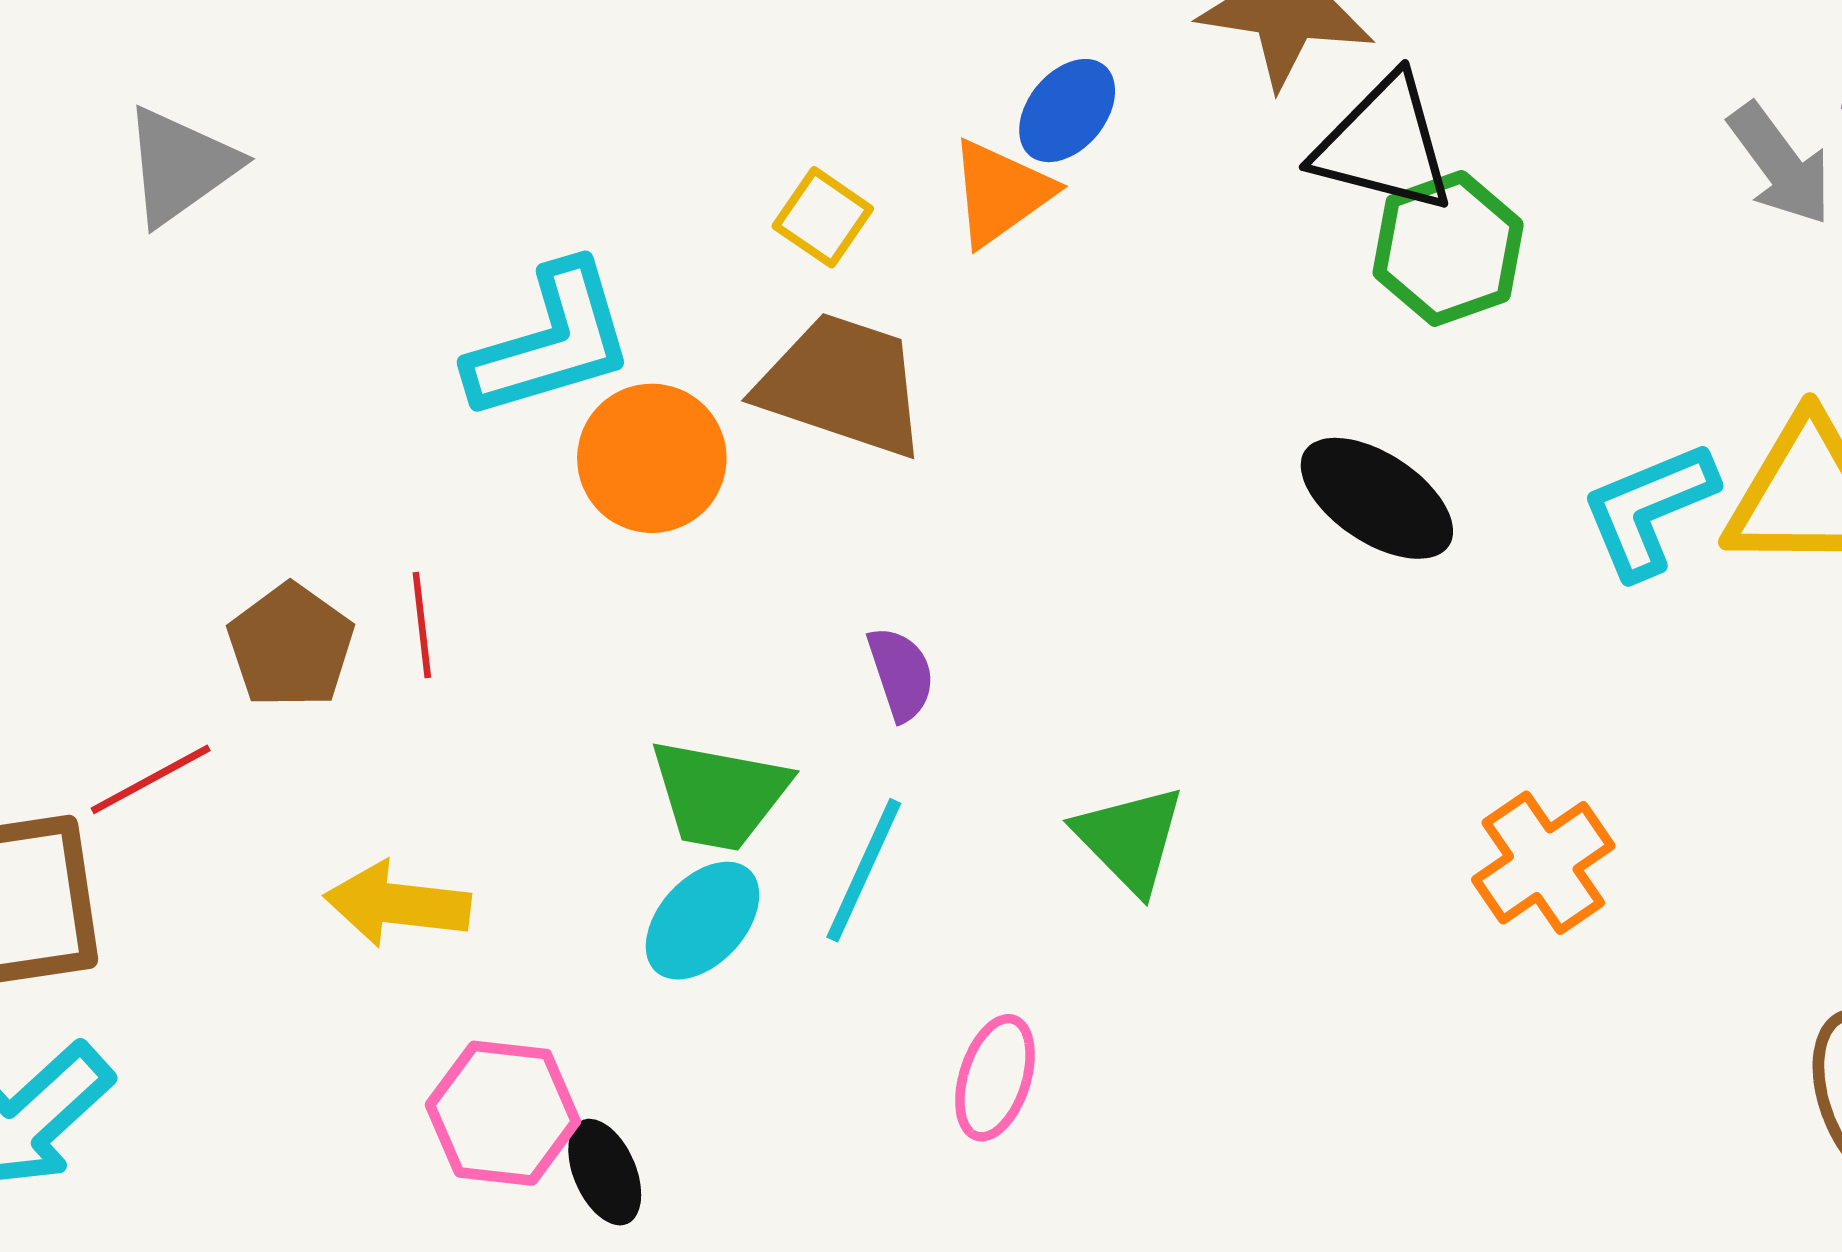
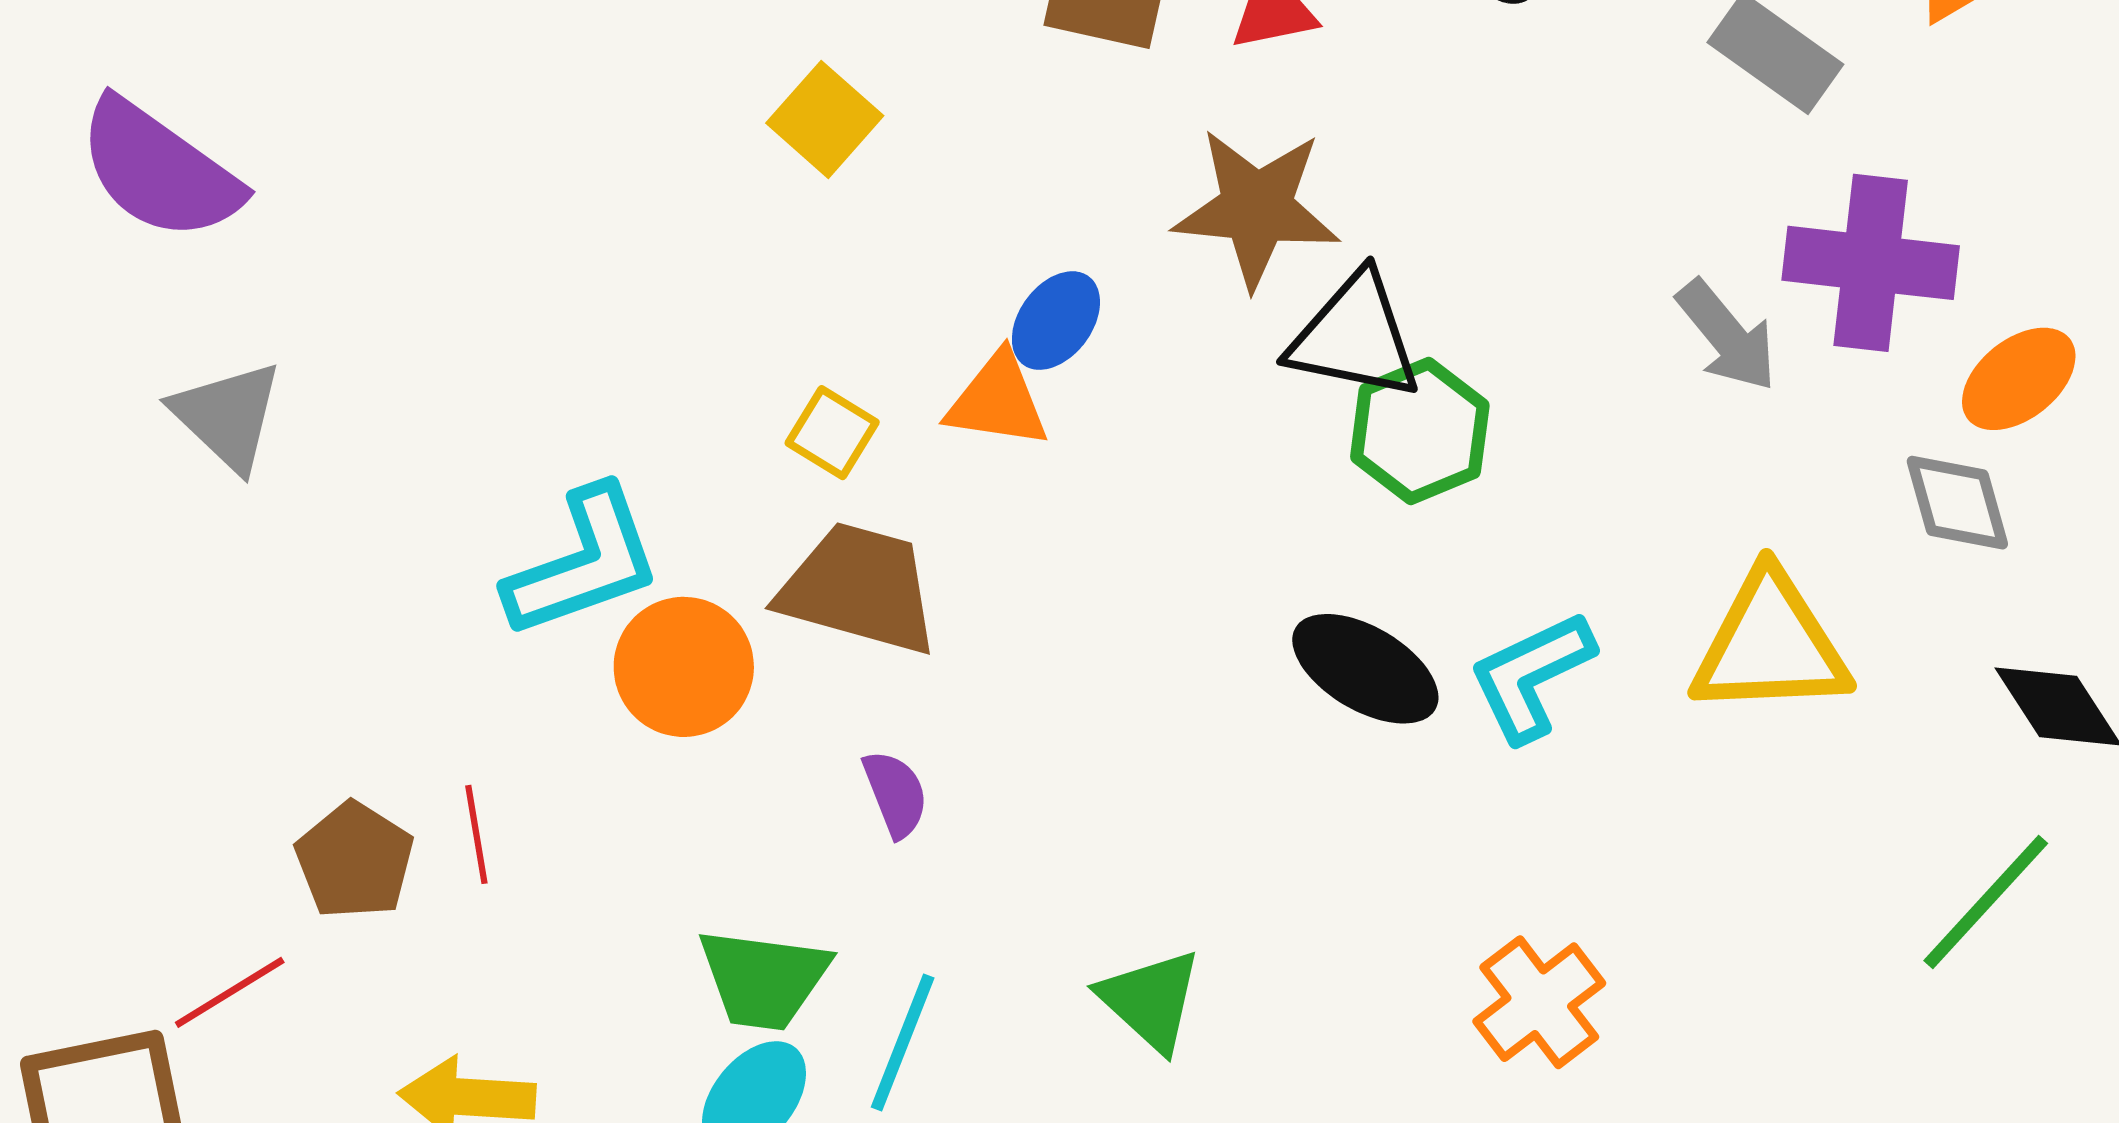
gray triangle: (180, 166) -> (227, 416), turned -38
orange triangle: (1001, 193) -> (998, 401), turned 47
cyan L-shape: (1649, 509) -> (1531, 676), moved
purple semicircle: (901, 674) -> (895, 794), moved

